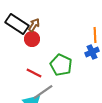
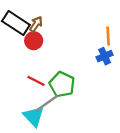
green pentagon: (61, 65) -> (62, 84), moved

